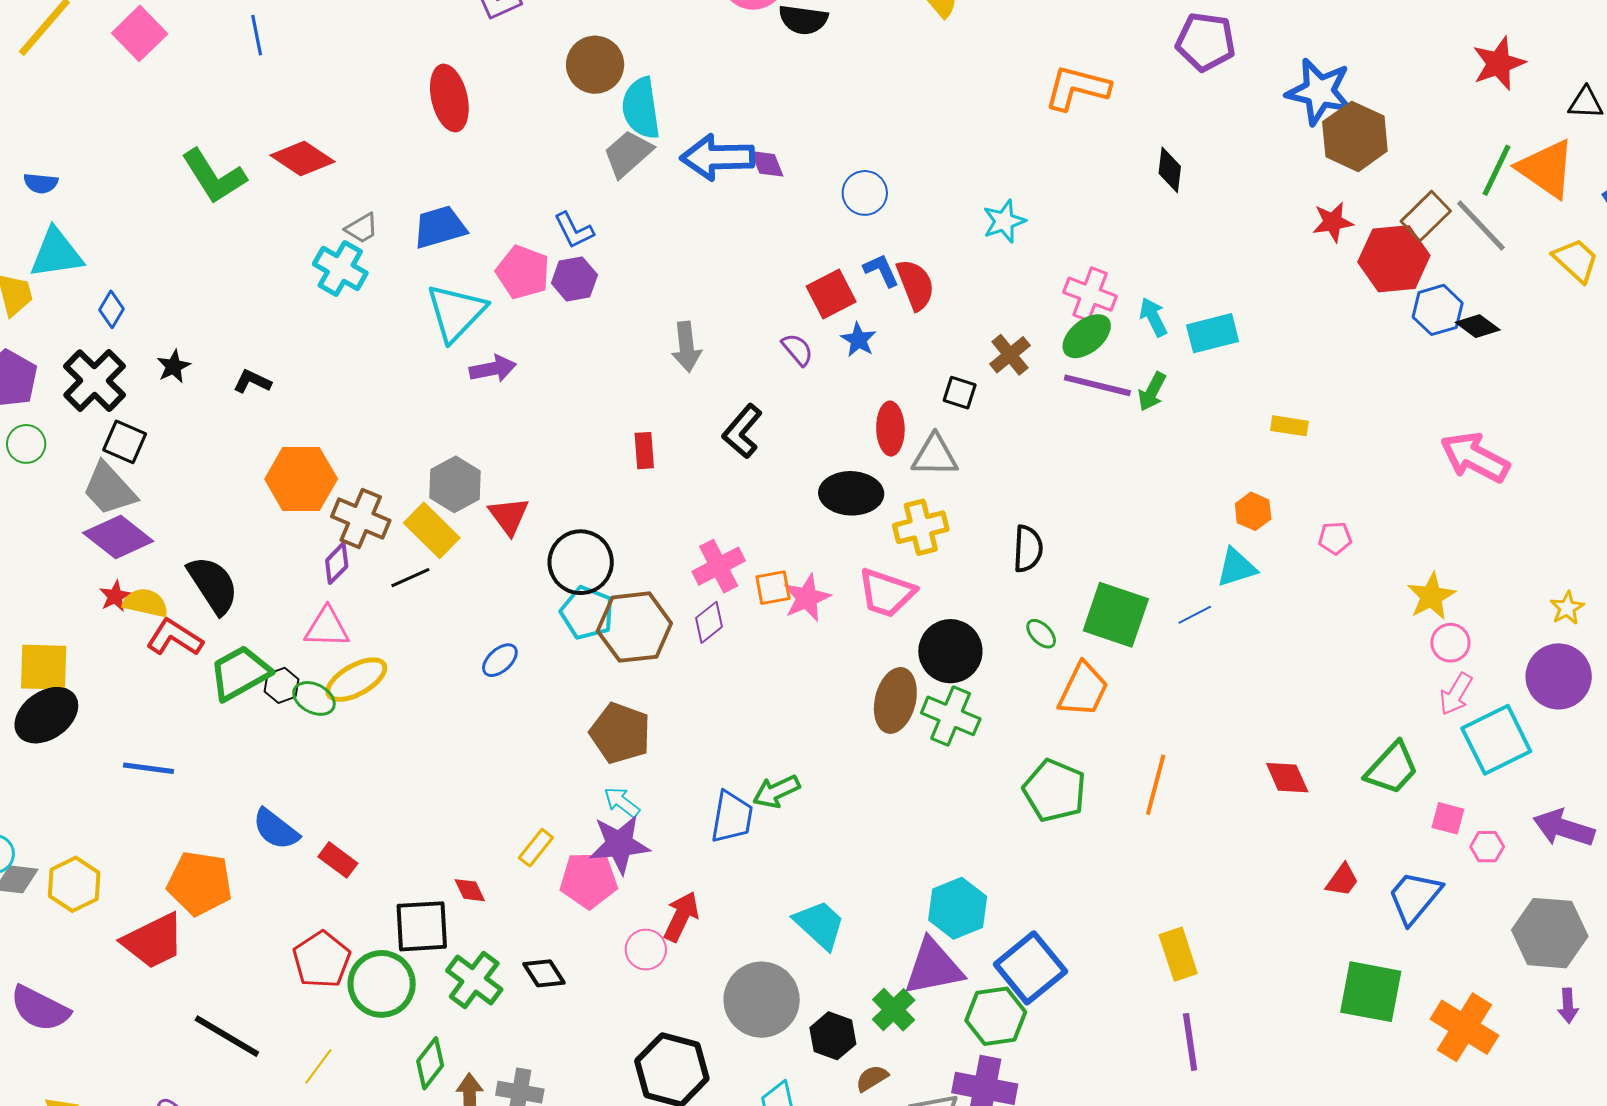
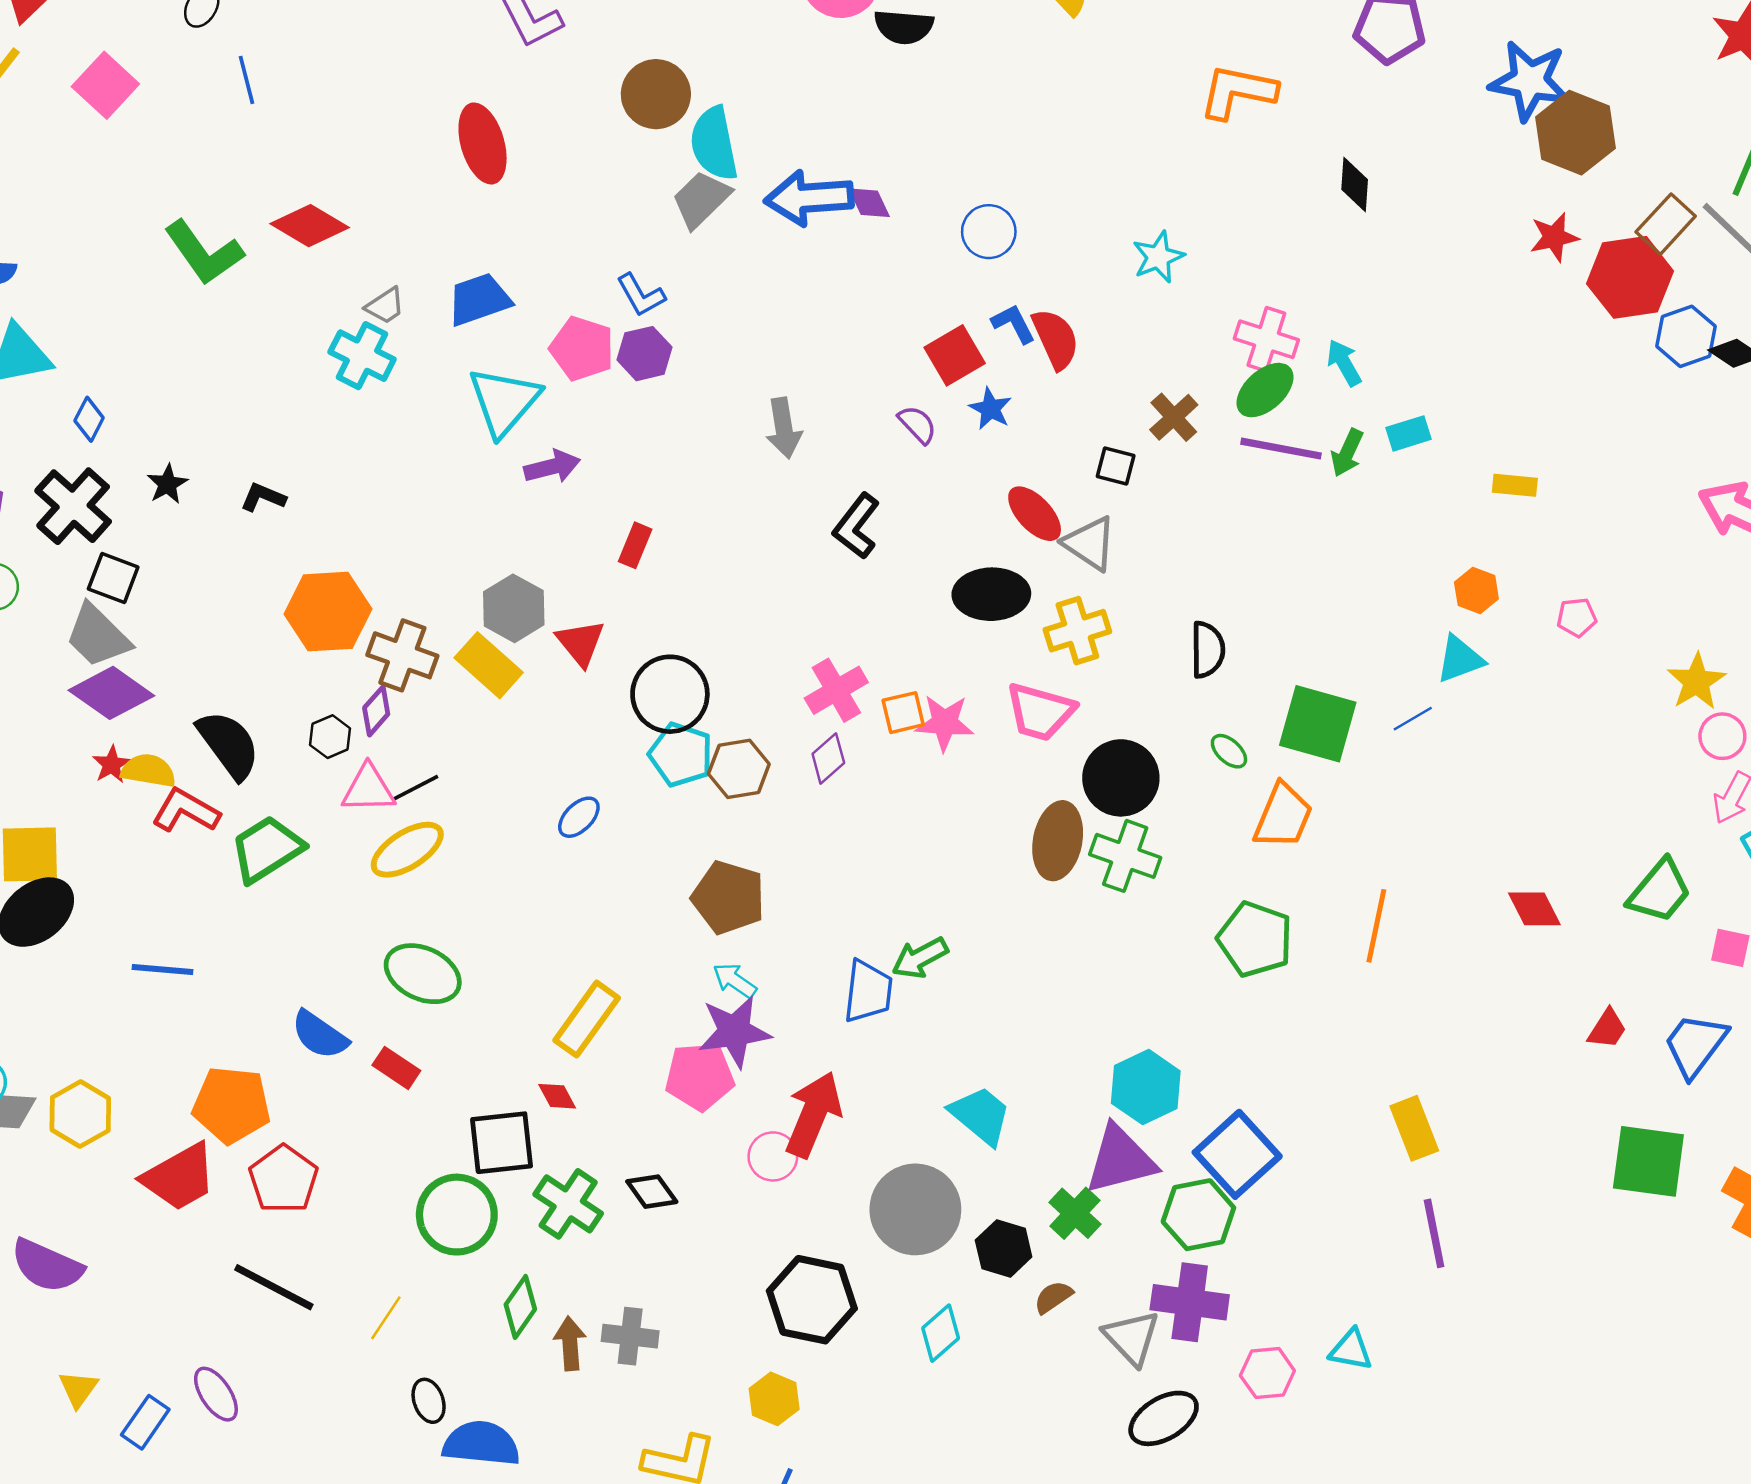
cyan rectangle: (1213, 333) -> (1409, 433), moved, size x0.7
red ellipse: (890, 429) -> (1035, 514), turned -39
red rectangle: (644, 451) -> (635, 545), moved, turned 30
gray triangle: (935, 456) -> (1090, 543), turned 36
black line: (410, 578) -> (416, 788), moved
pink star: (807, 598) -> (945, 723), turned 30
brown hexagon: (634, 627) -> (739, 769), size x0.7
black hexagon: (282, 685) -> (330, 737), moved
green ellipse: (314, 698) -> (423, 974), moved, size x1.5
yellow rectangle: (536, 848) -> (587, 1019), moved, size x1.6
red arrow: (681, 917) -> (813, 1114), size x1.4
red pentagon: (322, 960) -> (283, 1179), moved

